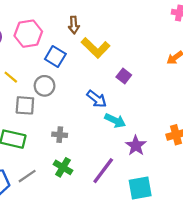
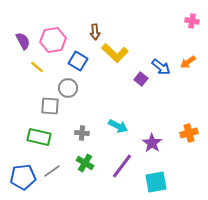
yellow line: (11, 77) -> (37, 67), moved
blue arrow: (97, 99) -> (161, 67), moved
cyan arrow: (115, 121) -> (118, 126), moved

